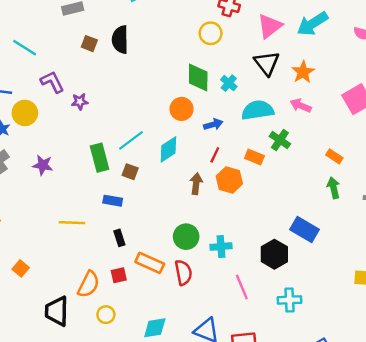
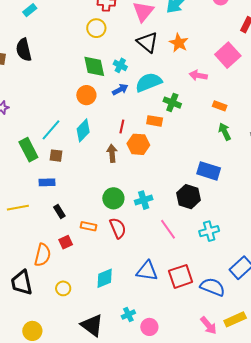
pink arrow: (301, 106) -> (198, 75), moved
blue arrow: (213, 124) -> (120, 89), moved
orange rectangle: (150, 263) -> (89, 226), size x0.7
yellow circle: (106, 315) -> (63, 288), moved

